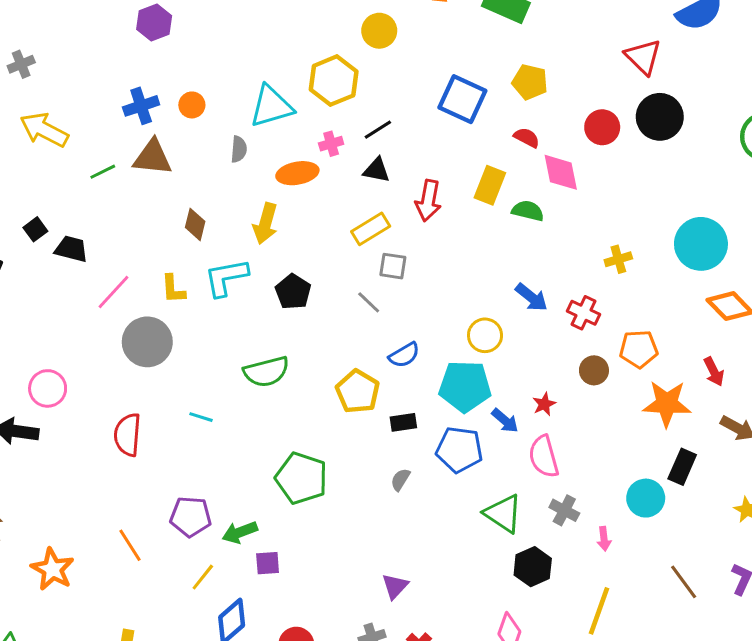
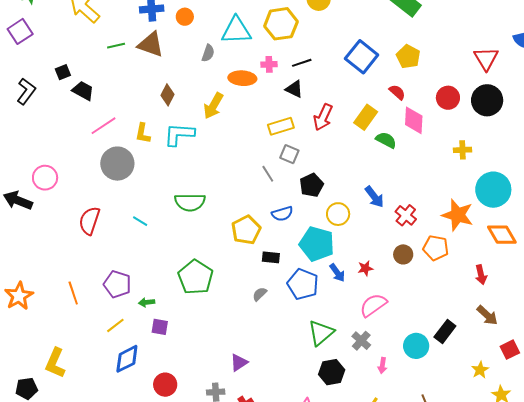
yellow cross: (618, 259) -> (462, 150), moved
black pentagon: (293, 292) -> (311, 185), moved
orange star: (667, 404) -> (458, 215), moved
pink semicircle: (544, 457) -> (373, 305), moved, turned 56
green triangle: (503, 514) -> (321, 333), turned 32
green arrow: (240, 532) -> (147, 302), size x0.7

